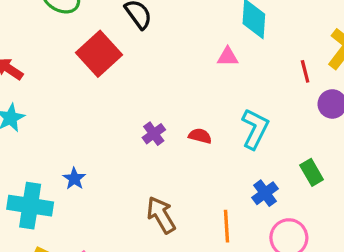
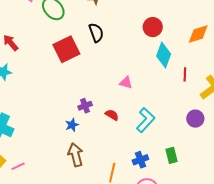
pink triangle: (228, 57) -> (126, 83), moved
red line: (305, 71) -> (185, 74), moved
blue star: (74, 179) -> (72, 125), moved

